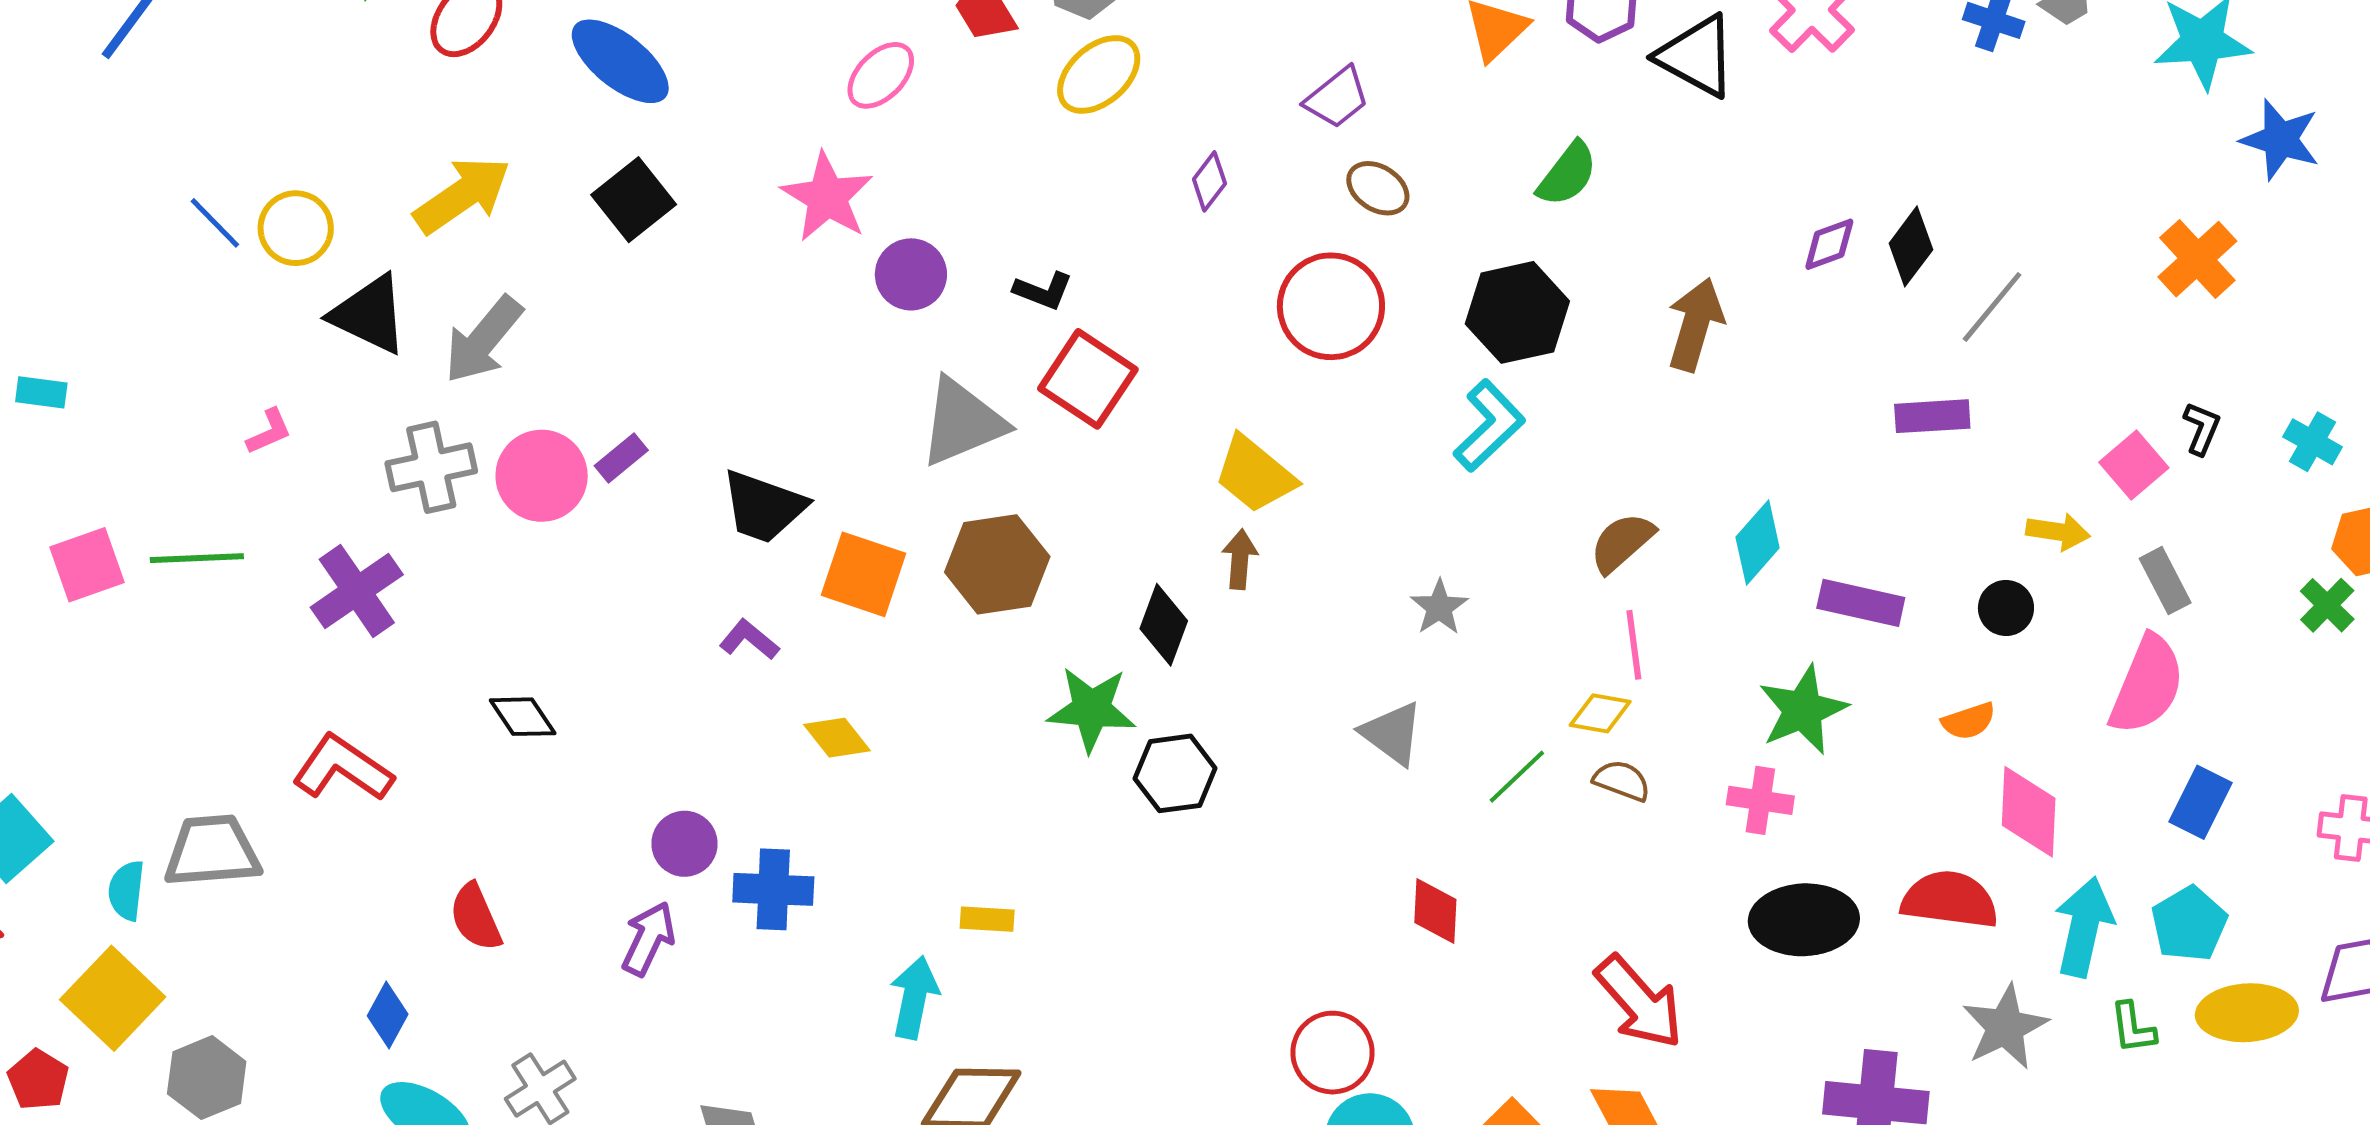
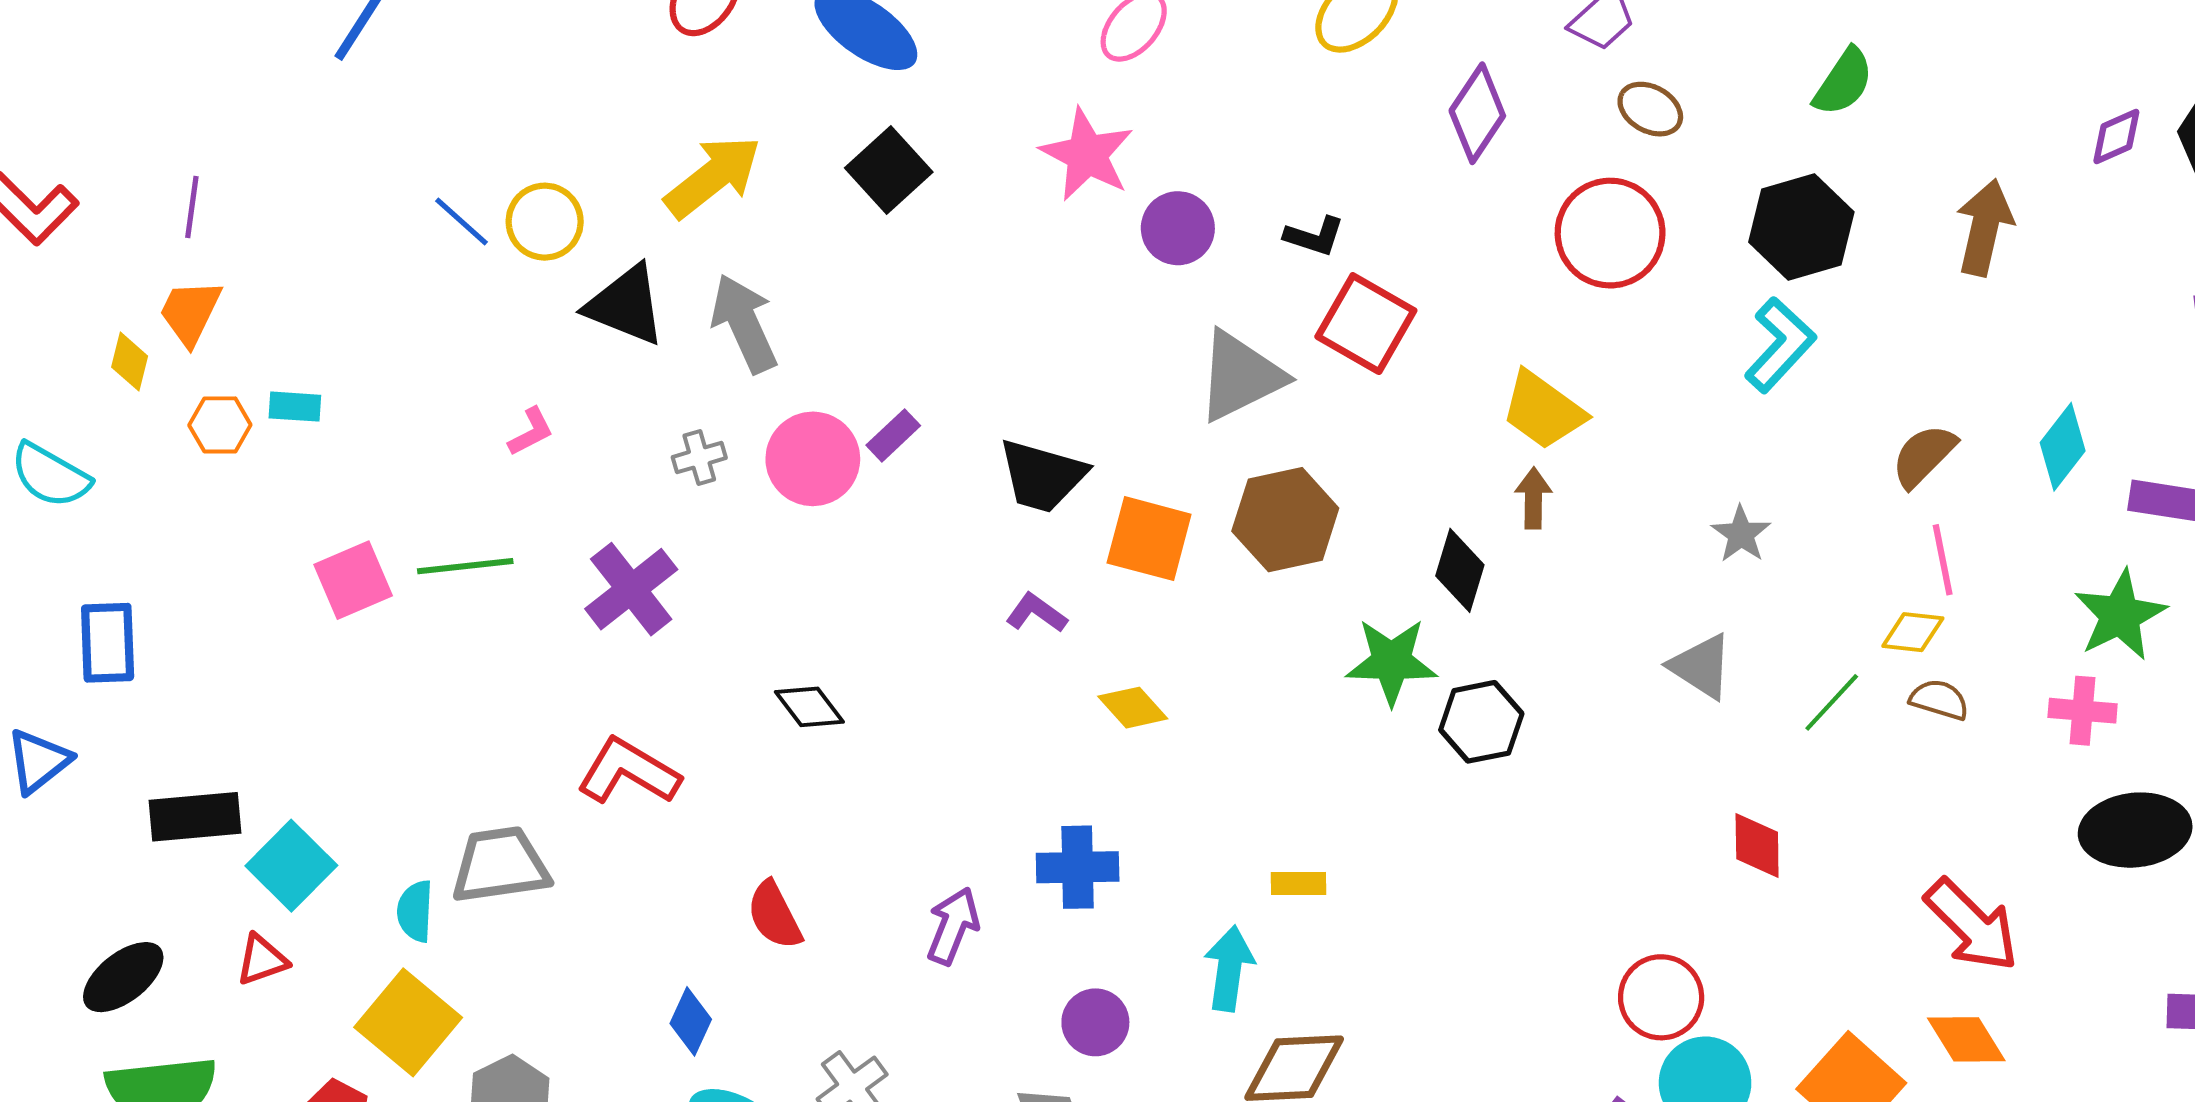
purple diamond: (1209, 181) -> (1477, 113), size x1.6
gray arrow: (483, 340) -> (744, 323), turned 120
gray cross: (431, 467) -> (699, 458), size x0.6
purple circle: (685, 844) -> (1095, 1022), moved

